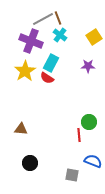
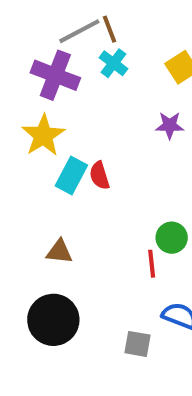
cyan rectangle: (51, 63) -> (71, 175), moved
red semicircle: (47, 78) -> (99, 175), moved, turned 40
brown triangle: (21, 129) -> (59, 252), moved
black circle: (30, 163) -> (53, 320), size x1.6

